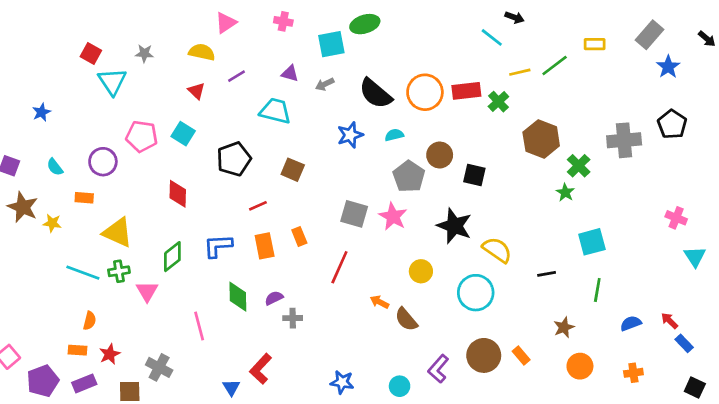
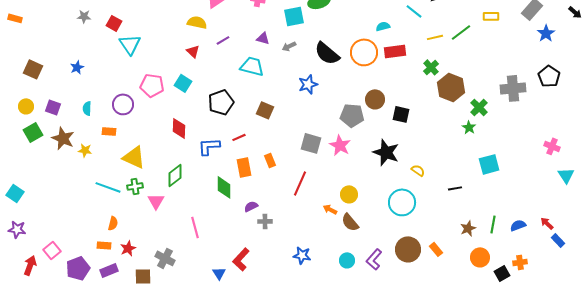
gray star: (144, 53) -> (84, 16), moved
green cross: (498, 102) -> (431, 67), moved
cyan semicircle: (394, 135) -> (383, 26), moved
cyan semicircle: (55, 167) -> (87, 108), turned 40
gray pentagon: (409, 176) -> (352, 115), turned -30
blue L-shape: (218, 246) -> (209, 146), moved
yellow semicircle: (497, 250) -> (418, 170), size x0.6
yellow circle: (421, 271) -> (349, 194), moved
green line: (597, 290) -> (493, 224), moved
green diamond: (238, 297) -> (224, 187), moved
blue star: (342, 382) -> (302, 255), moved
cyan circle: (400, 386) -> (347, 260), moved
black square: (695, 388) -> (502, 273), moved, turned 35

